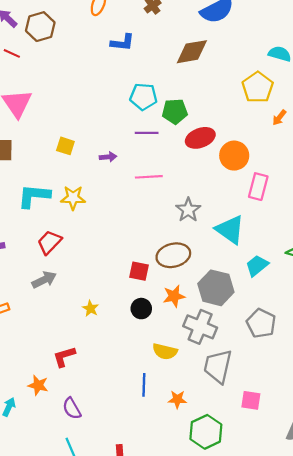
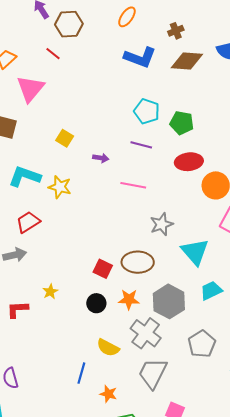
blue L-shape: (122, 42) -> (140, 57), size x1.4
brown diamond: (192, 52) -> (187, 61), moved
red line: (12, 53) -> (53, 54), moved
green pentagon: (175, 111) -> (182, 123), moved
red L-shape: (64, 357) -> (17, 309), moved

